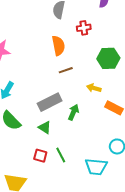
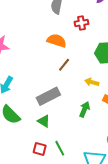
orange semicircle: (58, 46) -> (57, 41), turned -60
brown line: (66, 70) -> (64, 65), turned -32
green arrow: (73, 112) -> (85, 109), moved

